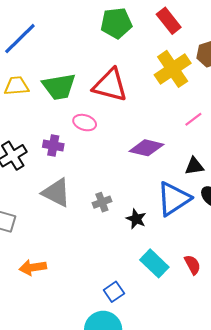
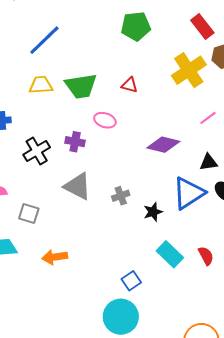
red rectangle: (169, 21) -> (202, 27), moved
red triangle: (110, 85) -> (129, 85), size x0.5
black star: (136, 219) -> (153, 212), turned 30

